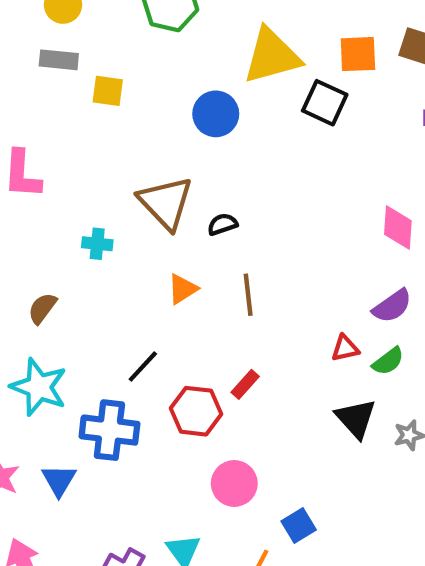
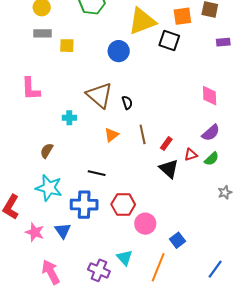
black semicircle: (222, 224) -> (127, 103), turned 96
black line: (143, 367) -> (97, 173), turned 66
red rectangle: (245, 384) -> (166, 144), moved
red hexagon: (196, 411) -> (123, 205), moved
black triangle: (356, 418) -> (169, 169), moved

